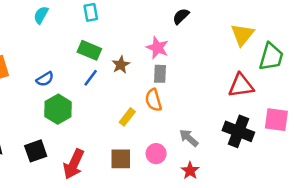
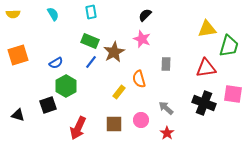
cyan semicircle: (41, 15) -> (53, 14), turned 120
black semicircle: (181, 16) -> (145, 15), moved
yellow triangle: (242, 35) -> (207, 29), turned 42
brown star: (121, 65) -> (114, 52), size x1.5
gray rectangle: (160, 74) -> (166, 64), moved
black square: (36, 151) -> (48, 105), moved

